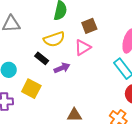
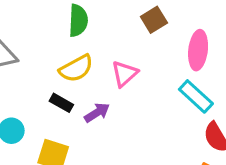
brown square: (89, 26) -> (154, 20), moved

